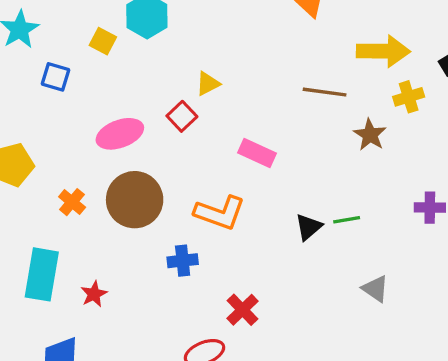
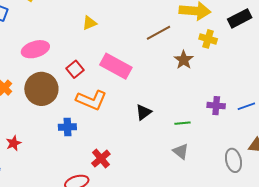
brown line: (325, 92) -> (158, 33), turned -40
yellow cross: (409, 97) -> (208, 39), turned 30
red square: (182, 116) -> (75, 69), moved
pink rectangle: (257, 153) -> (116, 66), size x1.4
green line: (347, 220) -> (182, 123), moved

